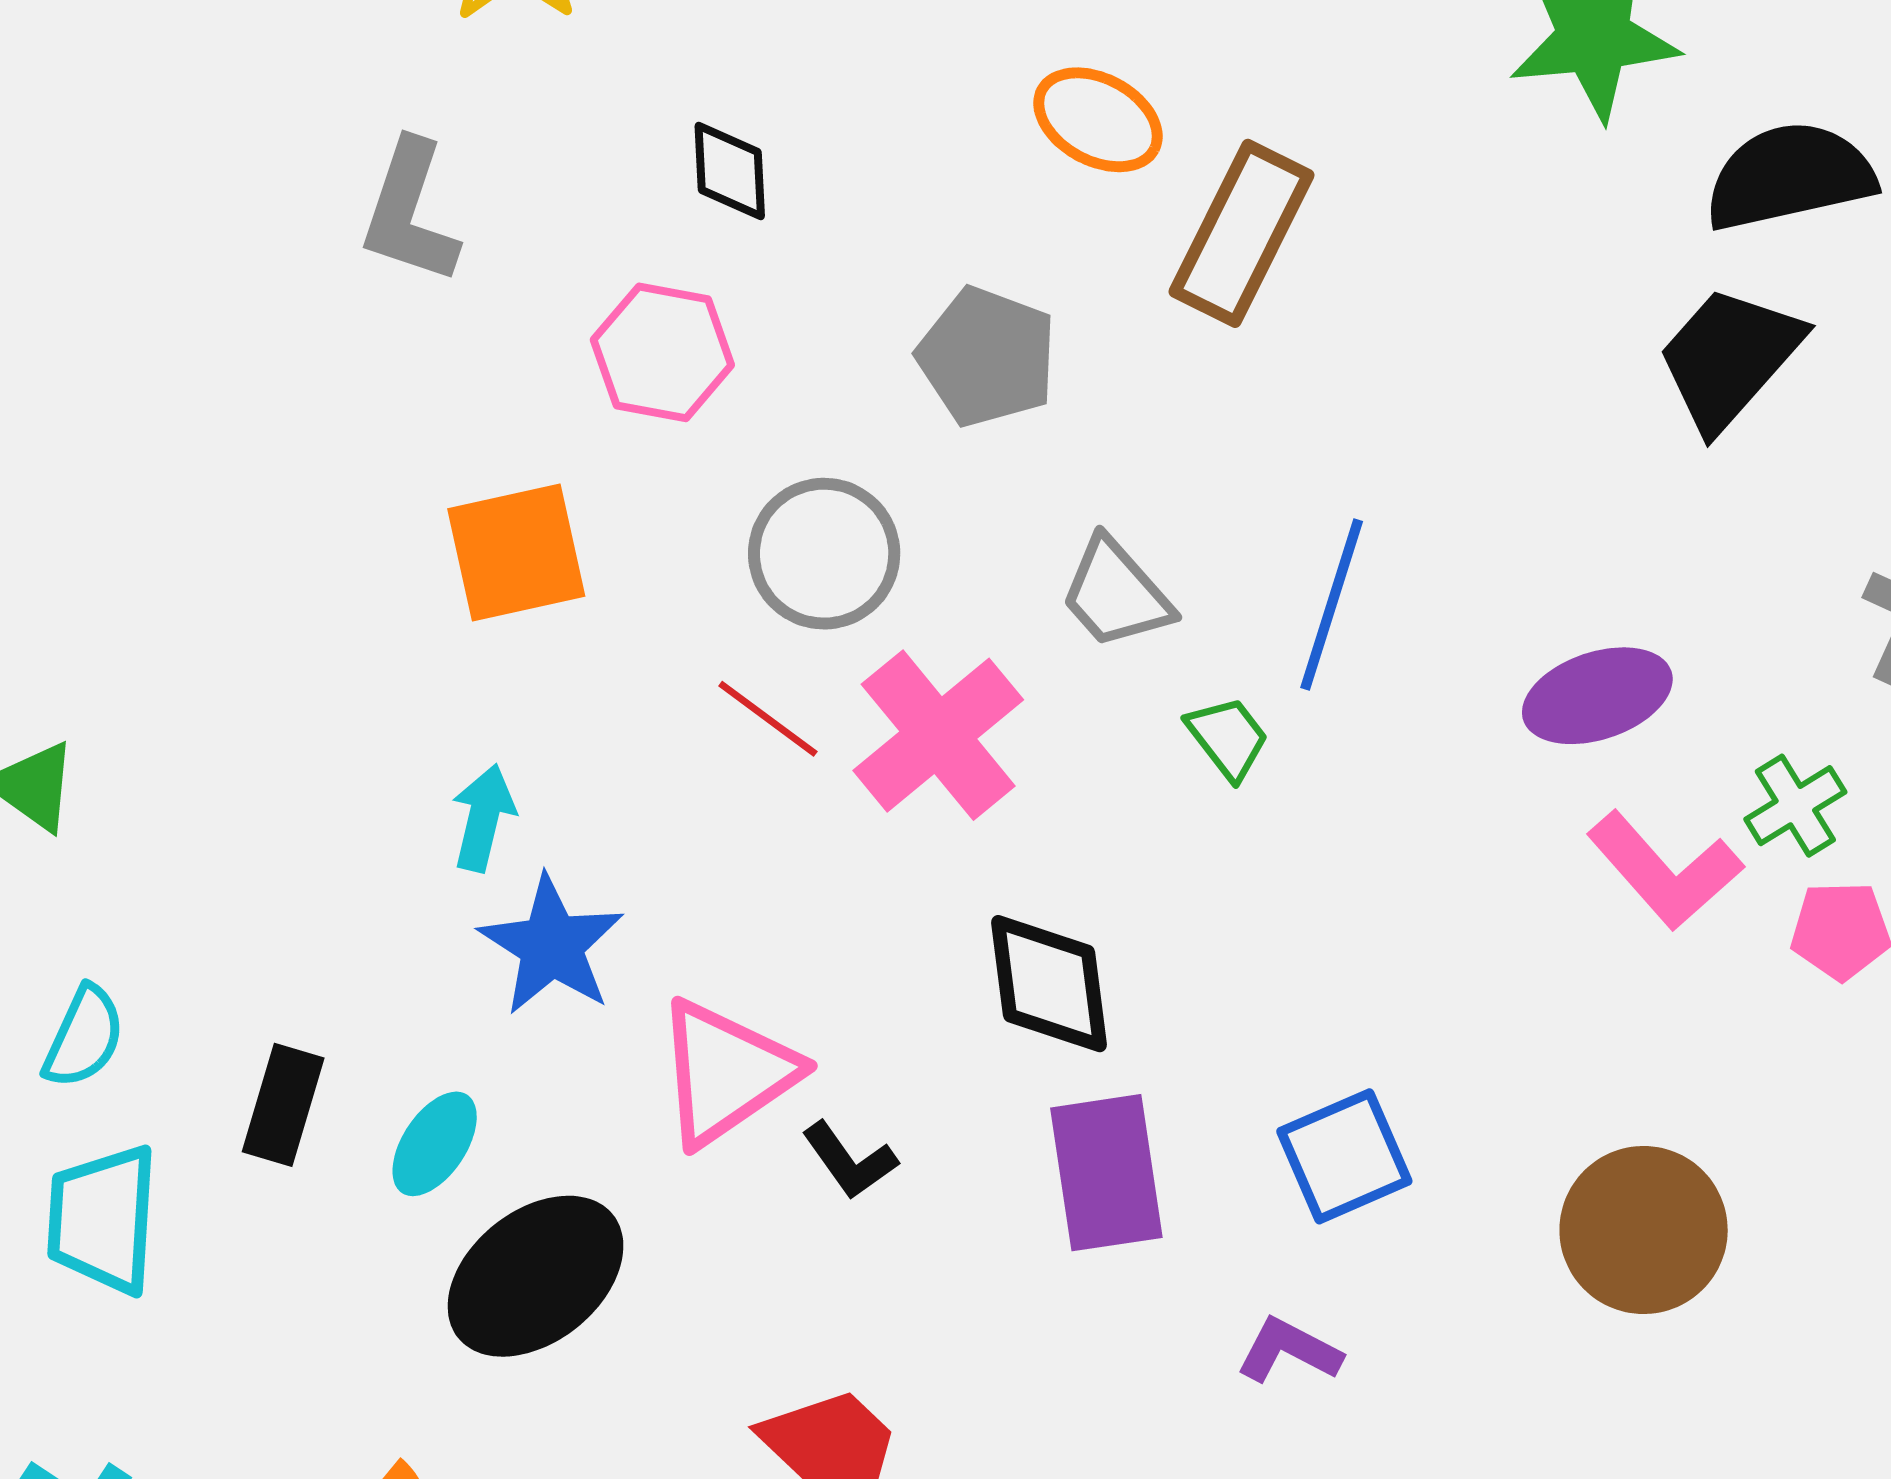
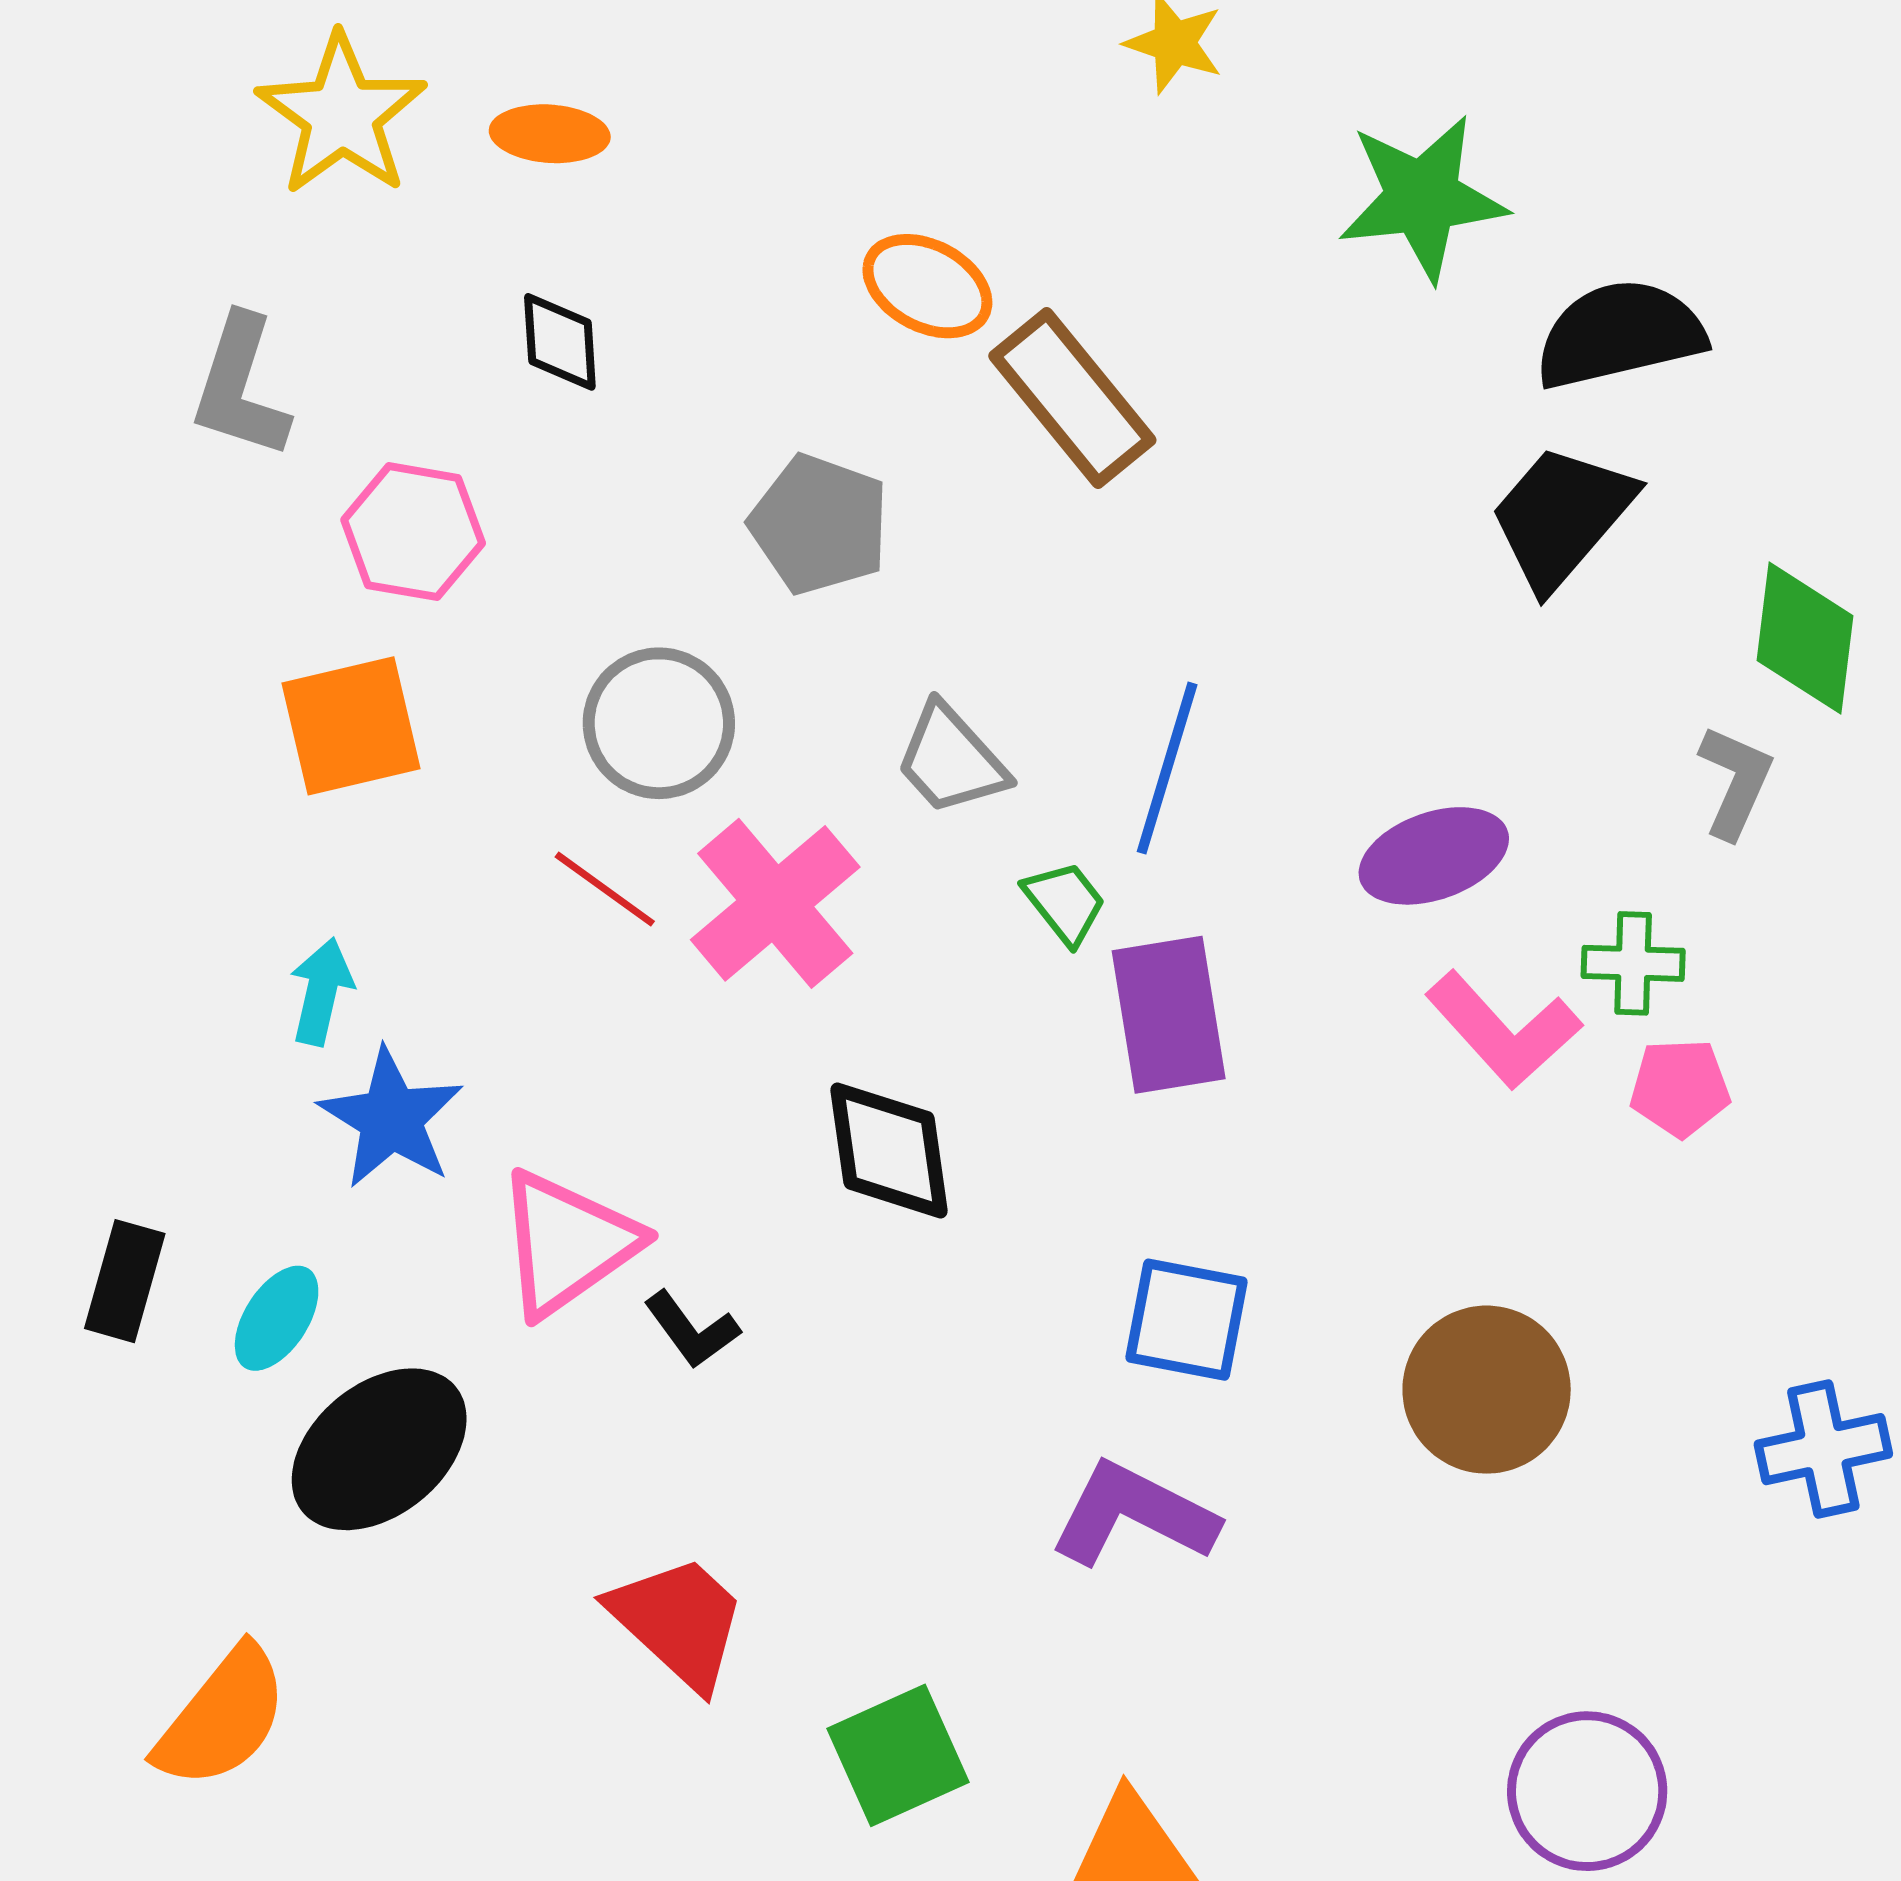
brown rectangle: (1242, 233) -> (1072, 398), turned -65
pink hexagon: (662, 352) -> (413, 532), moved
green cross: (1795, 806) -> (1633, 963), turned 34
blue square: (1344, 1156) -> (1187, 1320), turned 35
purple rectangle: (1106, 1173) -> (1169, 1015), moved
purple L-shape: (1289, 1351) -> (1133, 1514), size x1.6

